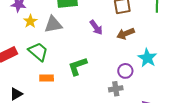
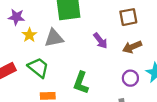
green L-shape: (78, 66) -> (81, 83), turned -50
purple circle: (125, 71) -> (130, 78), moved

